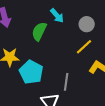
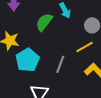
gray line: (66, 82) -> (60, 64), moved

